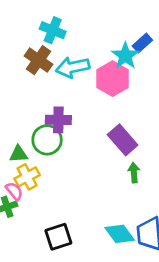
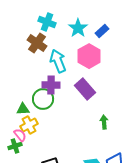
blue rectangle: (142, 43) -> (102, 31), moved
cyan star: (125, 56) -> (78, 28), moved
cyan arrow: (73, 67) -> (58, 61), moved, turned 80
purple rectangle: (123, 140) -> (85, 89), moved

